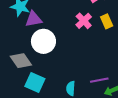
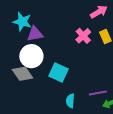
white circle: (43, 41) -> (31, 56), moved
cyan square: (35, 83) -> (59, 72), moved

